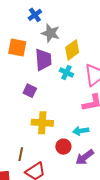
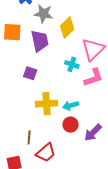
cyan cross: (66, 73) -> (72, 64), moved
cyan arrow: (81, 131) -> (71, 106), moved

